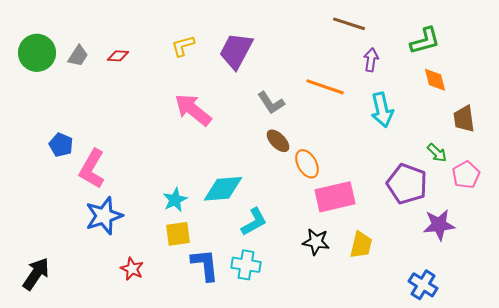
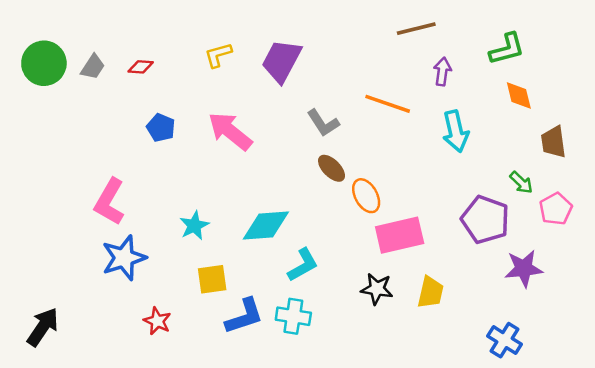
brown line: (349, 24) -> (416, 29), turned -32
blue pentagon: (61, 145) -> (161, 128), moved
cyan star: (175, 200) -> (194, 226), moved
blue L-shape: (205, 265) -> (244, 316), turned 78

